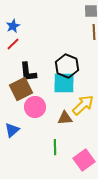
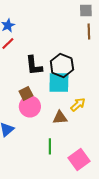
black L-shape: (28, 72) -> (34, 65), moved
brown square: (21, 89) -> (26, 93), moved, size x0.6
yellow arrow: (83, 105) -> (78, 104), size x0.7

